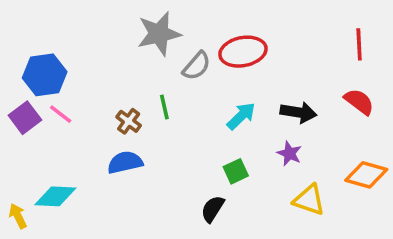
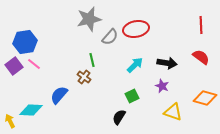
brown cross: (129, 121) -> (84, 77), moved
blue semicircle: (125, 162) -> (59, 95), moved, turned -36

